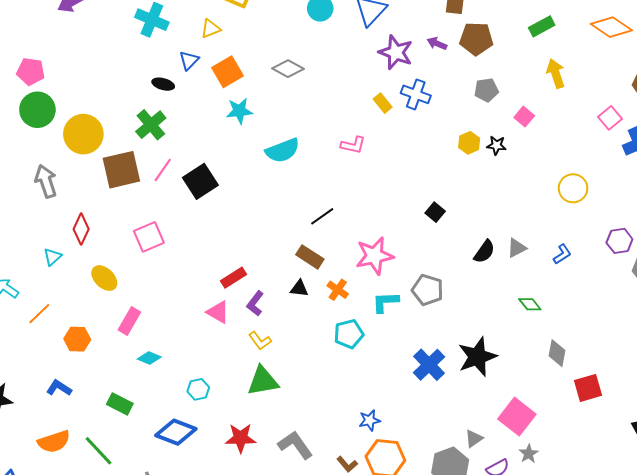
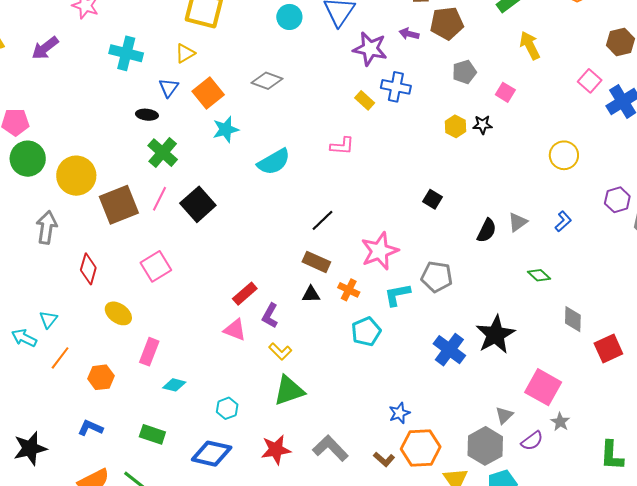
green cross: (151, 125) -> (163, 153), moved
gray arrow: (46, 181) -> (47, 227), turned 36
cyan triangle: (52, 257) -> (48, 319), moved

